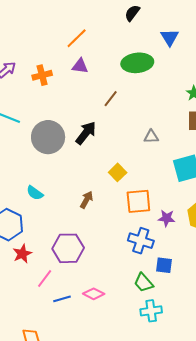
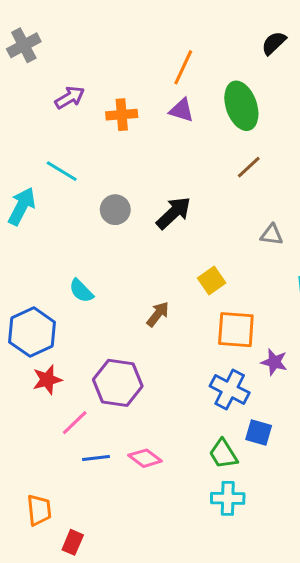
orange line: (77, 38) -> (183, 67), turned -30
green ellipse: (137, 63) -> (241, 106), moved, turned 68
brown line: (111, 99) -> (249, 167), moved
gray circle: (48, 137) -> (115, 210), size x0.6

